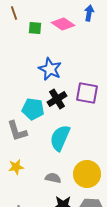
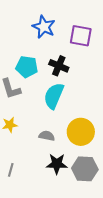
purple square: (87, 93) -> (81, 36), moved
black cross: (57, 99) -> (59, 66), moved, turned -36

